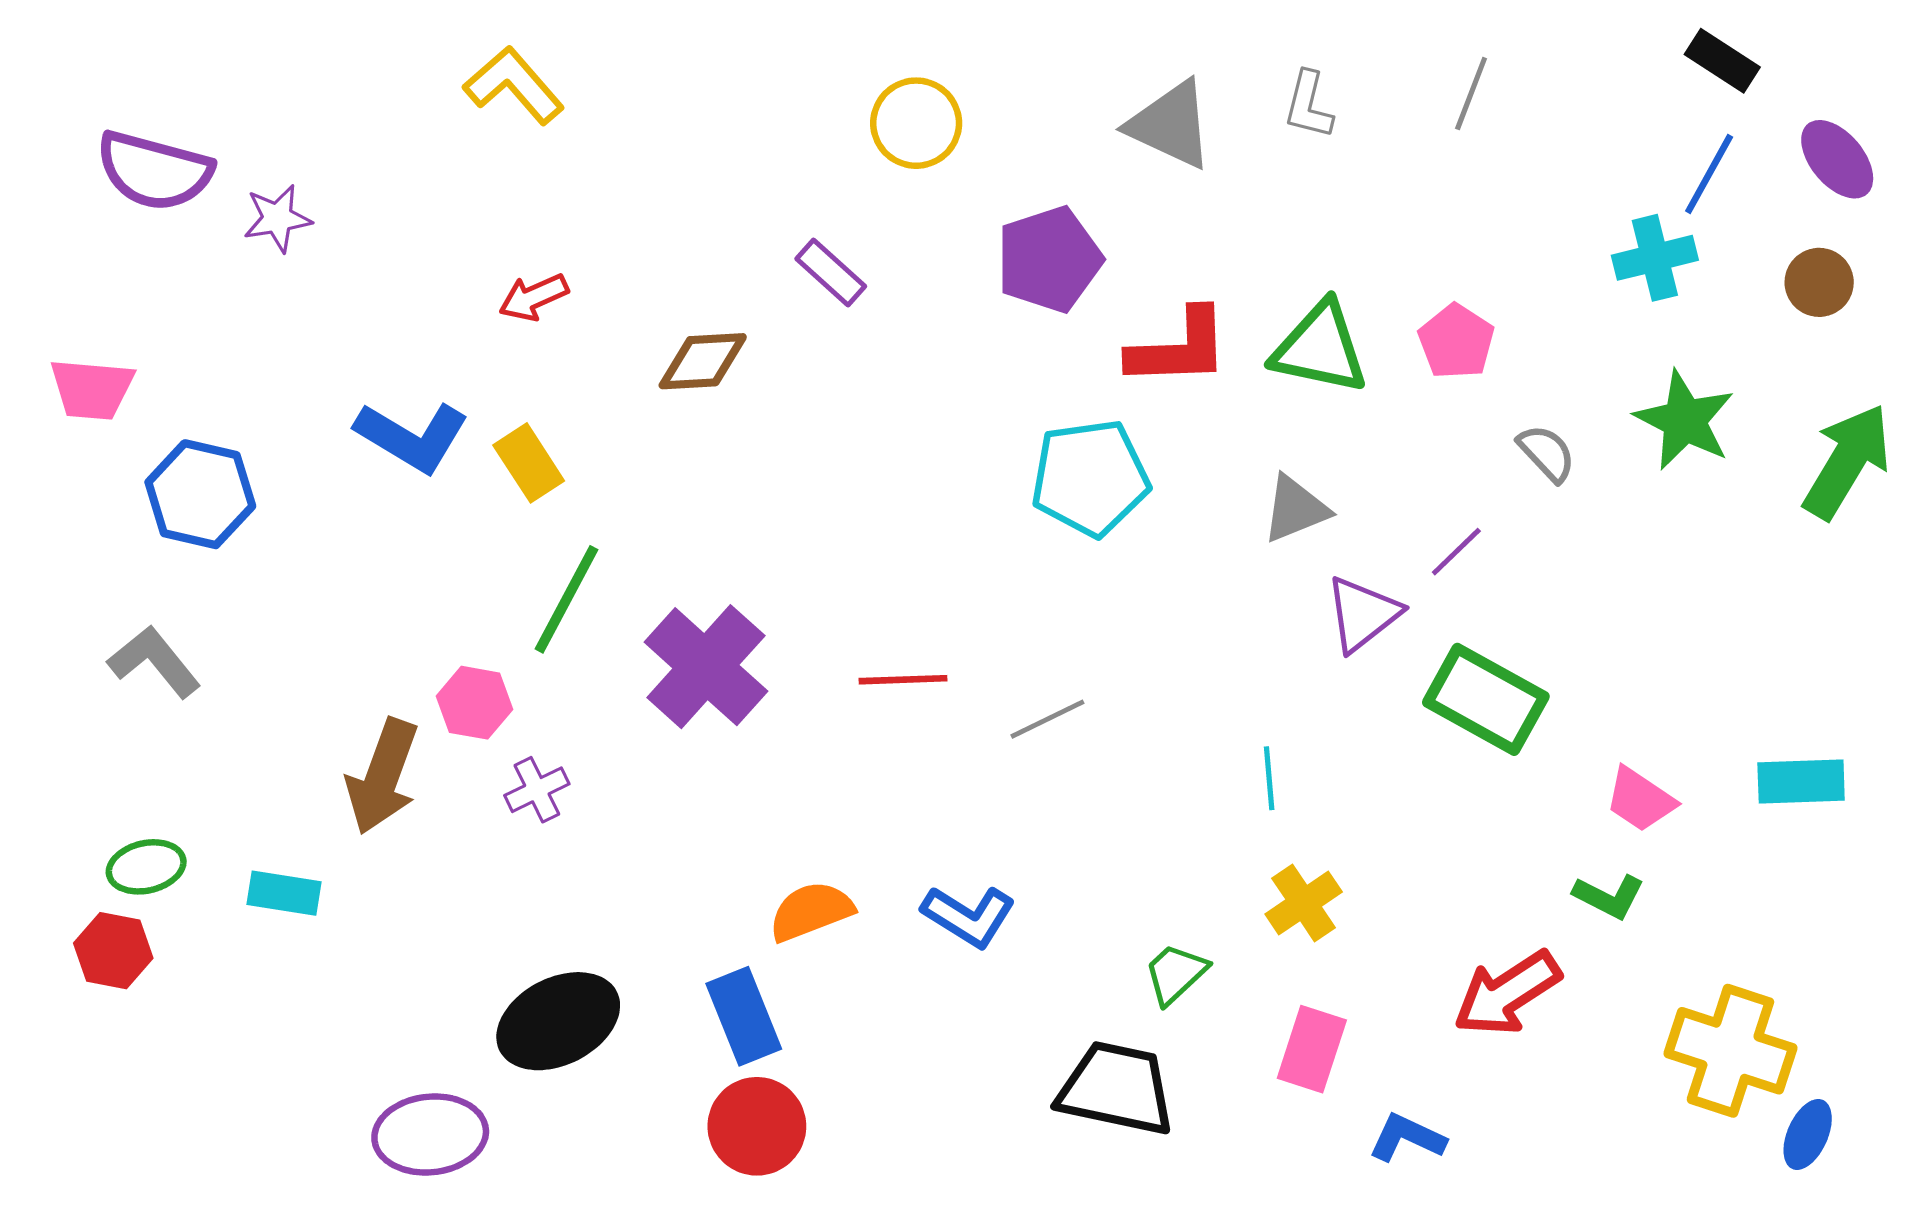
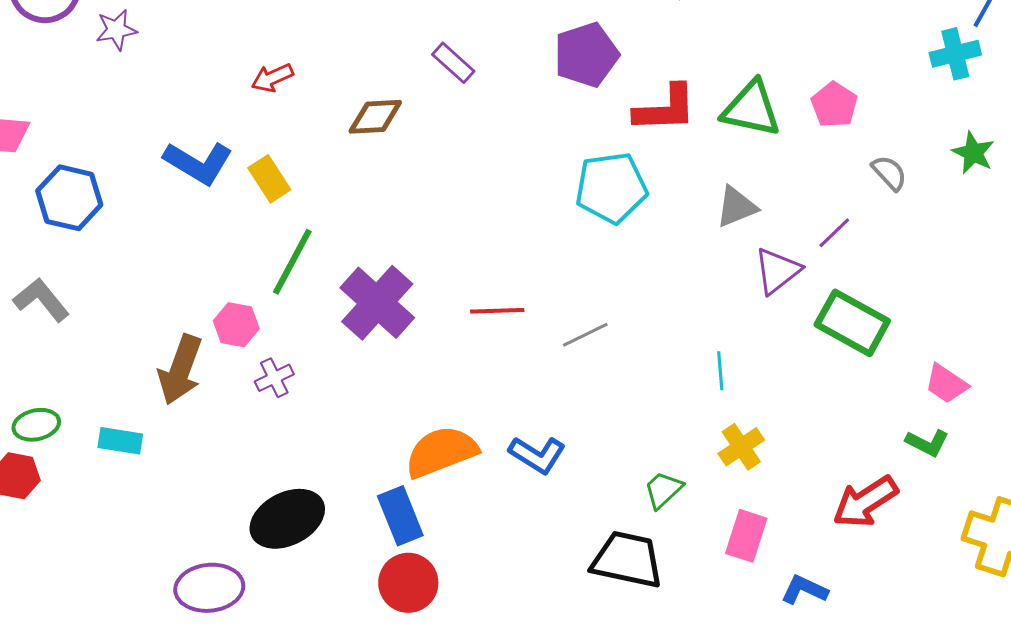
green star: (1684, 420) -> (973, 153), size x0.7
orange semicircle: (811, 911) -> (441, 452), size x1.4

